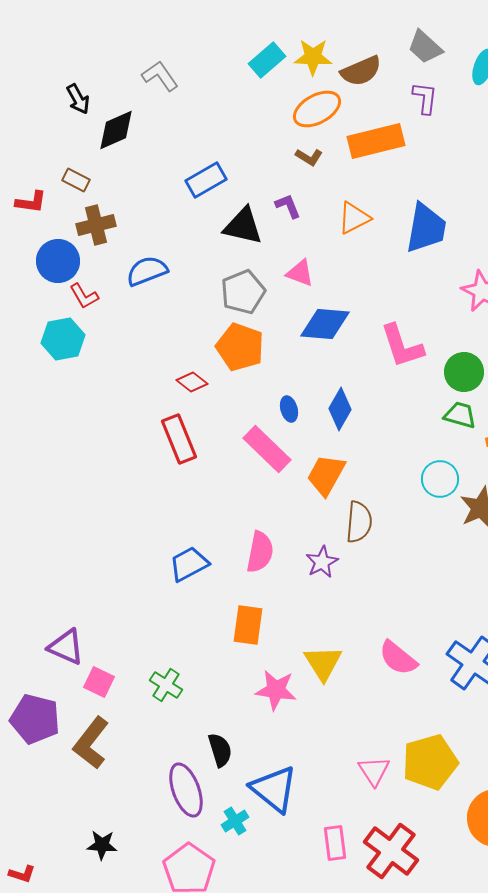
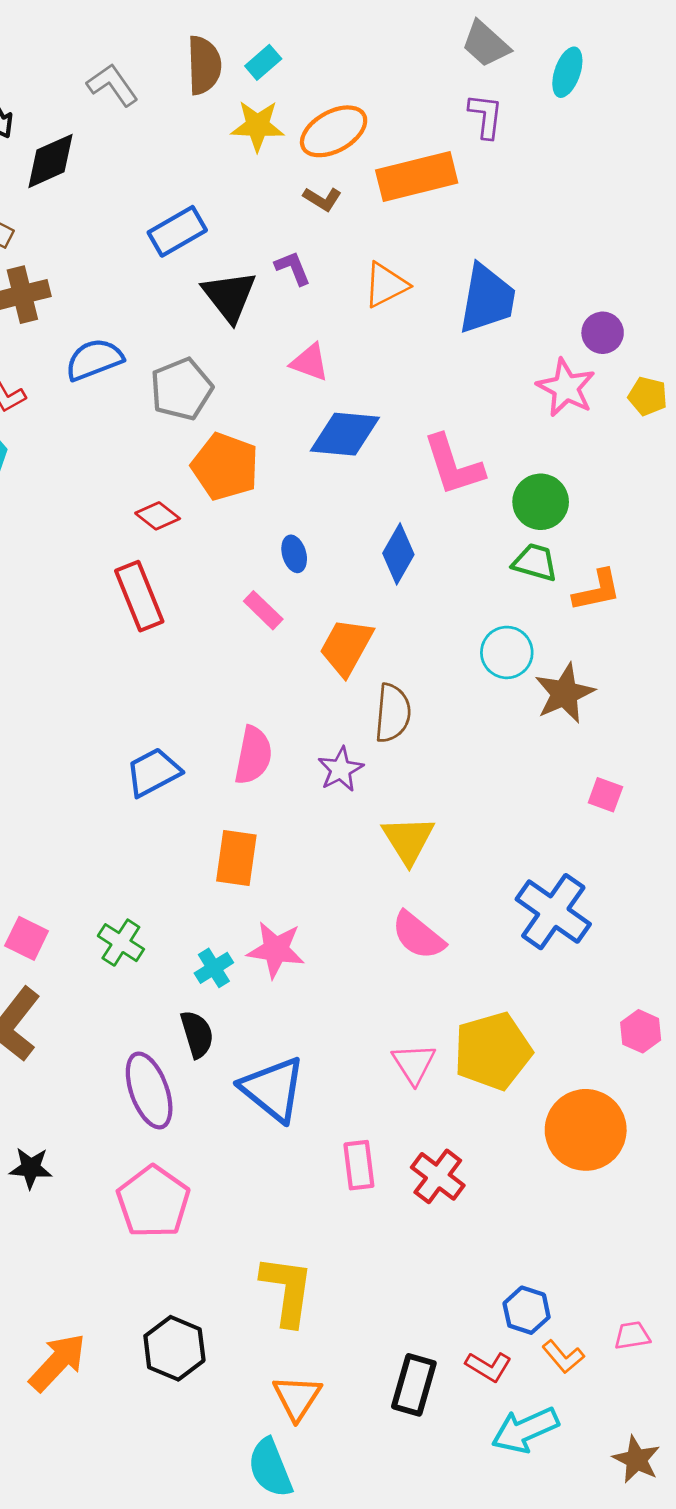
yellow star: (313, 57) -> (258, 126), moved
cyan rectangle: (267, 60) -> (263, 62), size x0.7
brown semicircle: (361, 71) -> (204, 65), moved, turned -69
black triangle: (243, 226) -> (229, 296), turned 39
gray pentagon: (243, 292) -> (181, 389), moved
blue diamond: (340, 409) -> (398, 554), moved
pink rectangle: (267, 449) -> (263, 610), size x0.6
pink semicircle: (398, 658) -> (418, 936), moved
yellow triangle: (323, 663) -> (408, 840), moved
cyan cross: (235, 821) -> (214, 968), moved
red cross: (391, 851) -> (438, 1176), size x0.7

